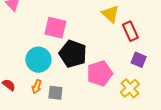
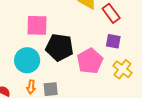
purple square: (139, 60) -> (113, 41), moved

